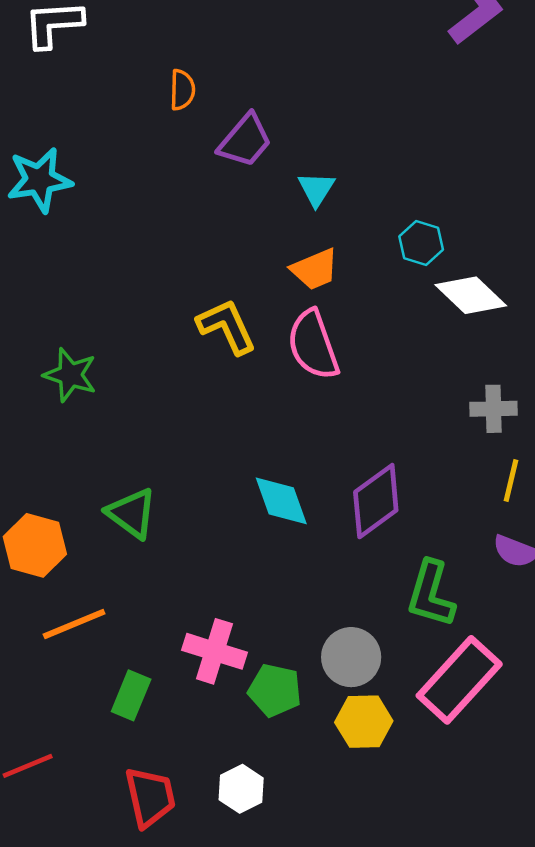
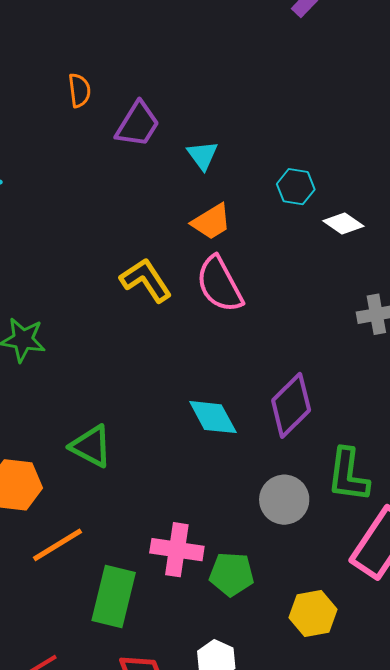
white diamond: (471, 295) -> (343, 223), size x0.7
gray circle: (351, 657) -> (284, 500), moved
green rectangle: (131, 695) -> (114, 596), size x1.5
yellow hexagon: (364, 722) -> (313, 613), moved

